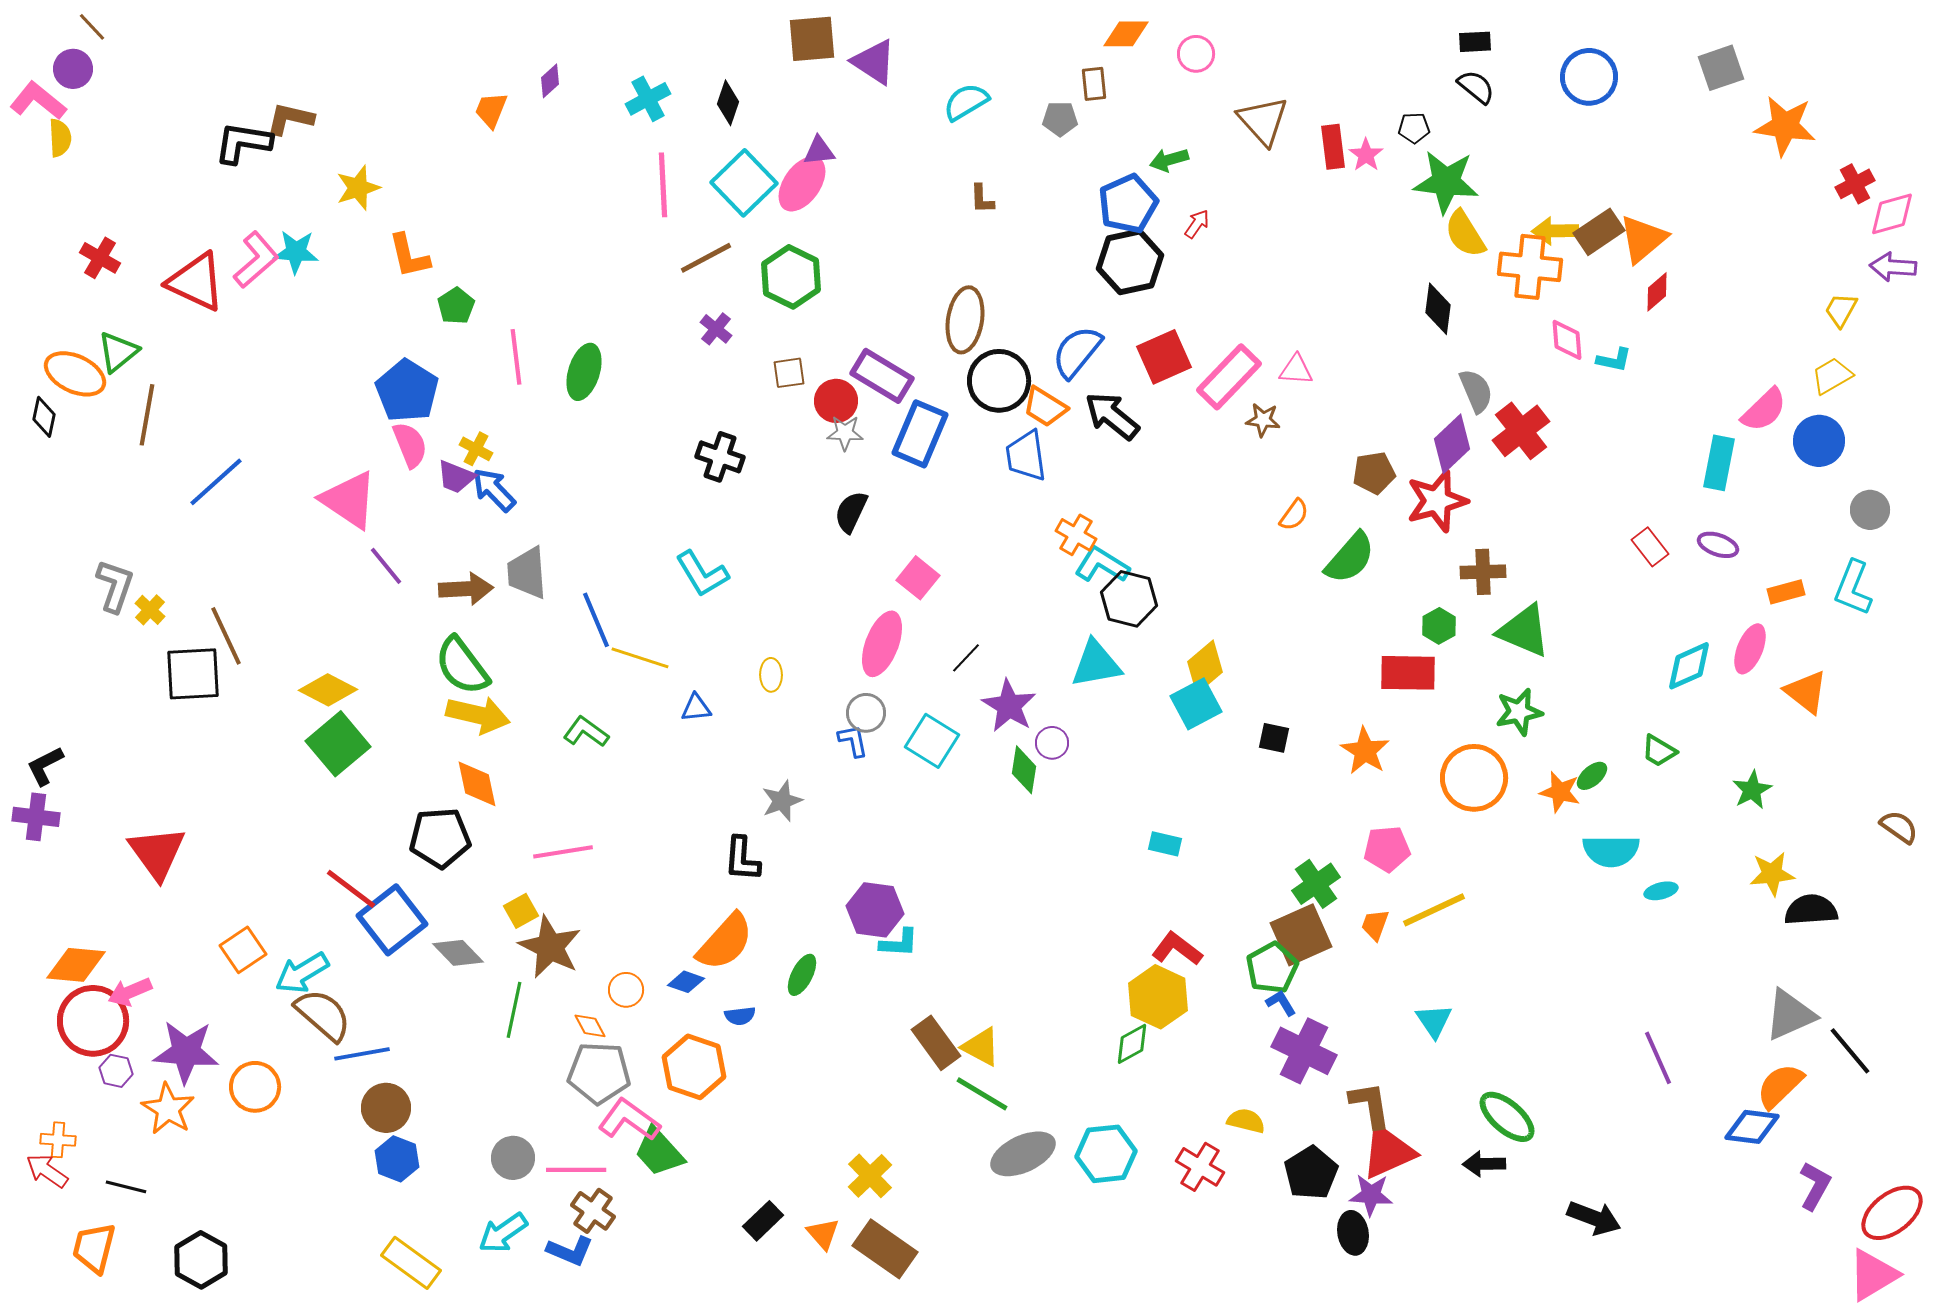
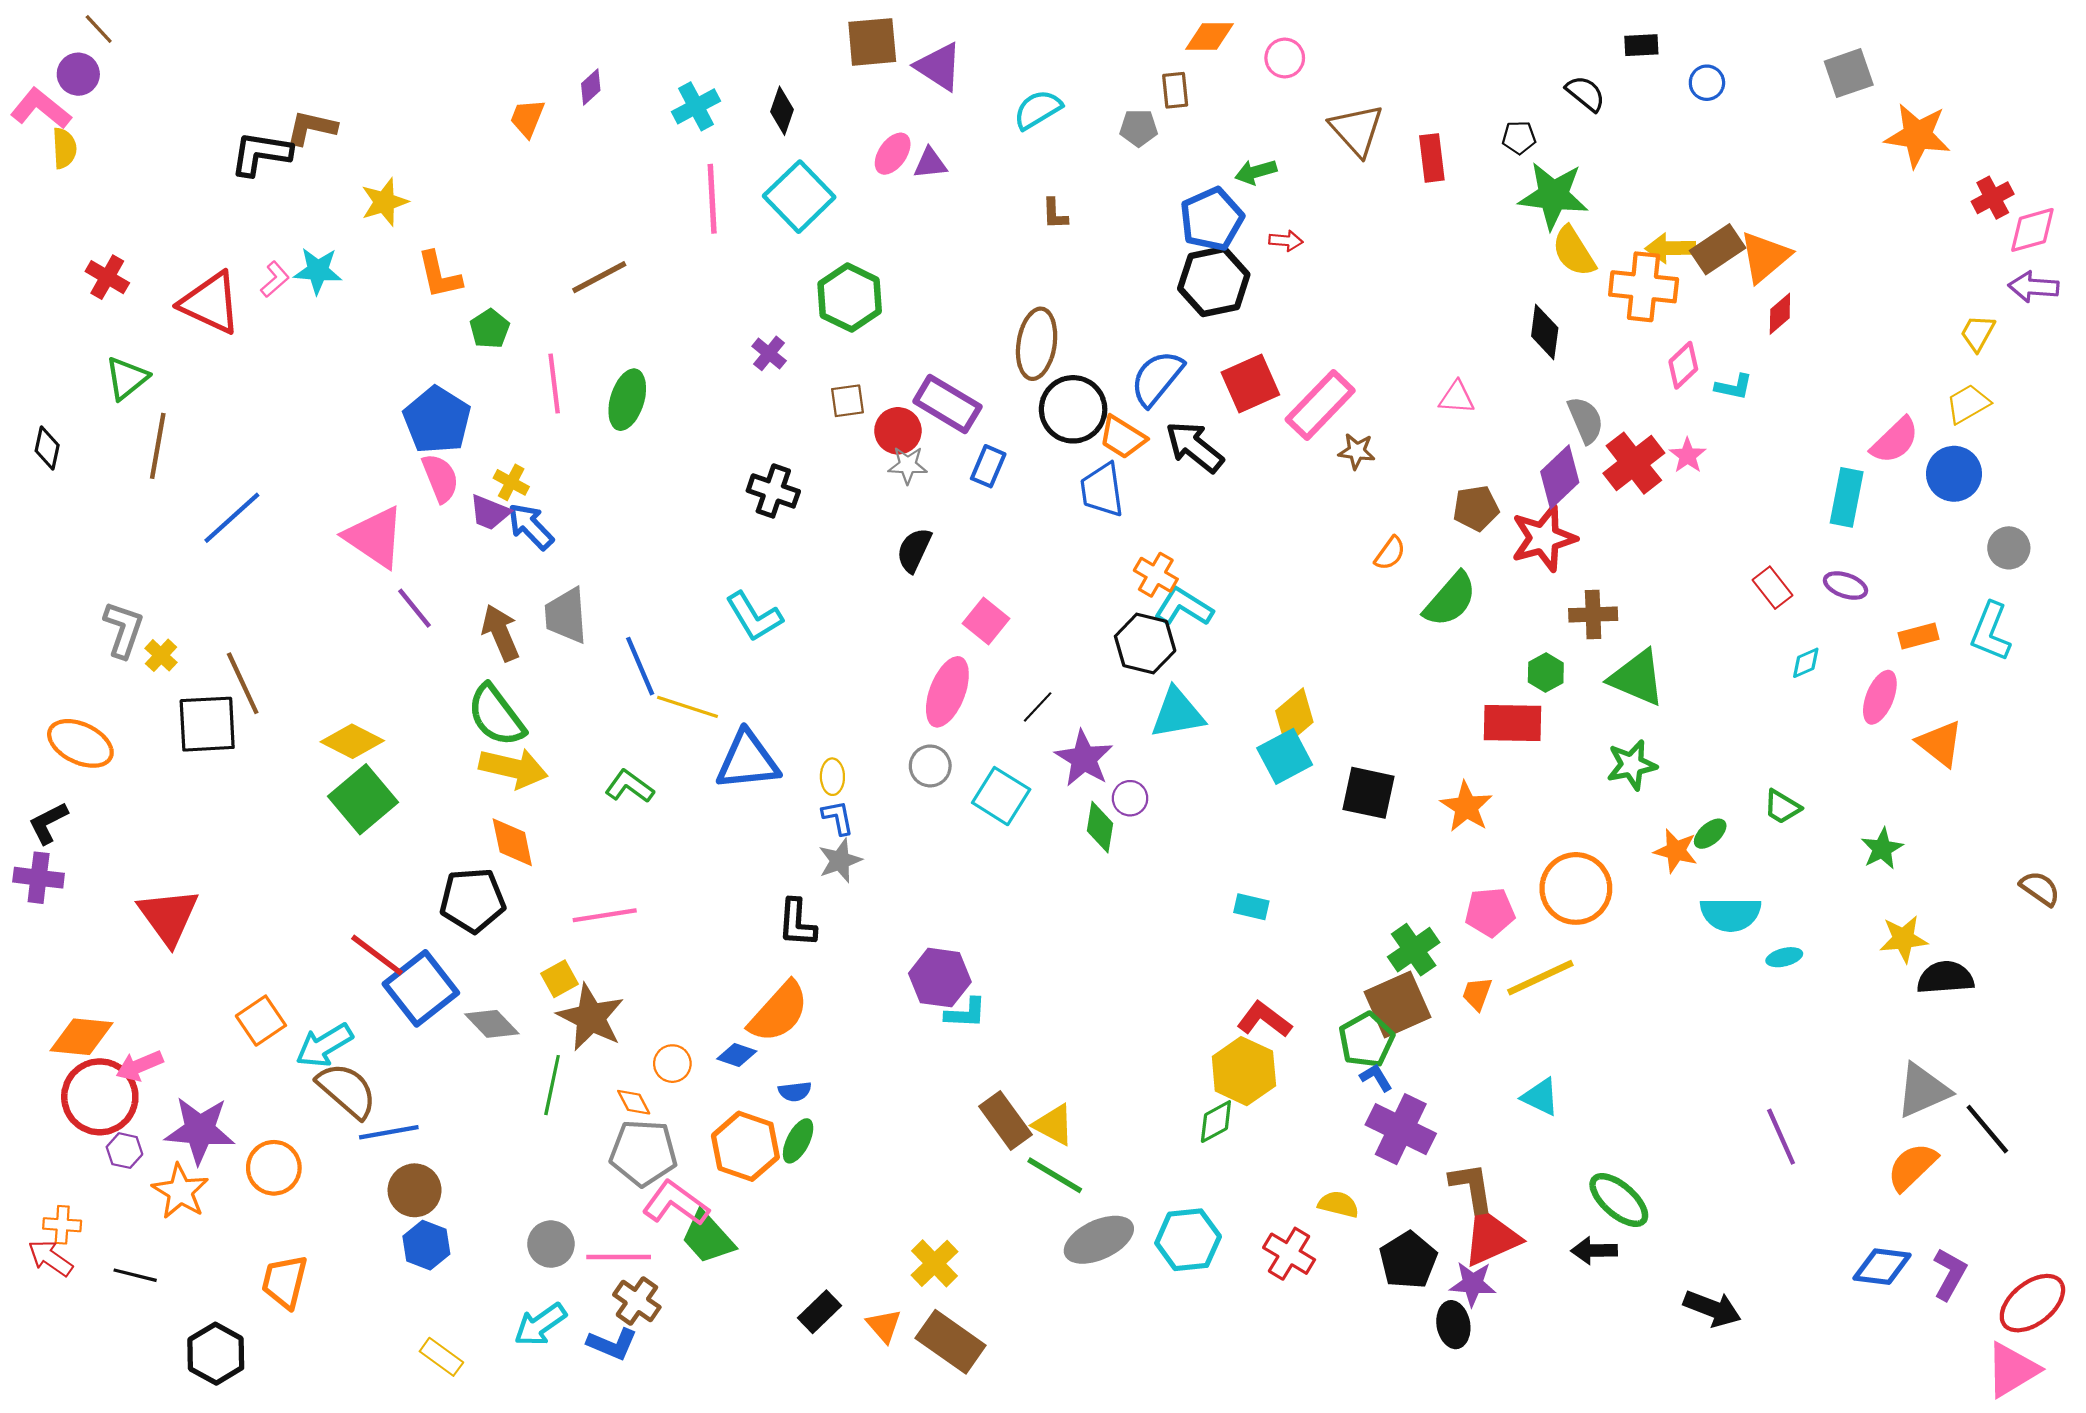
black rectangle: (1475, 42) -> (1641, 45), moved
blue circle: (1589, 77) -> (1707, 83), size x0.6
purple triangle: (819, 151) -> (930, 163), moved
pink star: (1366, 155) -> (1688, 456), moved
pink ellipse: (802, 184) -> (893, 154), moved, size x0.7
red arrow: (1197, 224) -> (1286, 241), turned 60
brown line: (706, 258) -> (599, 277), moved
pink L-shape: (256, 260) -> (275, 279), size x0.6
pink diamond: (1567, 340) -> (1683, 365), turned 51
pink triangle: (1296, 370) -> (1457, 397), moved
orange ellipse: (75, 374) -> (80, 743), moved
blue rectangle: (920, 434) -> (988, 466), size x0.6
brown arrow: (466, 589) -> (500, 633), turned -110
black hexagon: (1129, 599) -> (1145, 644), moved
cyan diamond: (1689, 666) -> (1806, 663), moved, size x0.6
yellow ellipse: (771, 675) -> (832, 777), moved
blue triangle: (696, 708) -> (748, 761), size x2.0
black square: (1274, 738) -> (1369, 793), size x1.6
blue L-shape: (853, 741) -> (838, 818), moved
orange circle: (1474, 778) -> (1576, 888), moved
green ellipse: (802, 975) -> (798, 1141), moved
cyan triangle: (1434, 1021) -> (1540, 1097), turned -30
blue diamond: (1752, 1127) -> (1882, 1267), moved
orange trapezoid: (94, 1248) -> (285, 1282), moved
yellow rectangle: (411, 1263) -> (441, 1357), size x0.7

